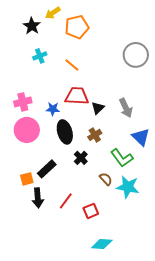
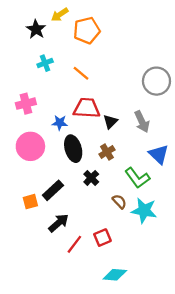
gray circle: (136, 55) -> (156, 81), moved
pink cross: (23, 102) -> (26, 104), moved
black arrow: (38, 198) -> (59, 223), moved, turned -126
red line: (66, 201) -> (74, 244), moved

